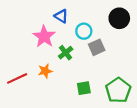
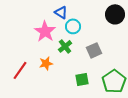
cyan circle: (84, 31) -> (73, 26), moved
gray square: (97, 47) -> (94, 50), moved
red line: (17, 78) -> (20, 70), turned -30

